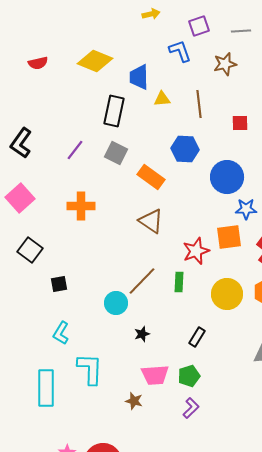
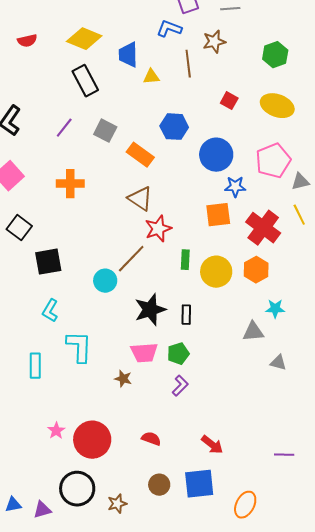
blue L-shape: (180, 51) -> (169, 29), turned -50
brown line: (199, 104) -> (188, 64), moved
black rectangle: (114, 111) -> (85, 81), moved, turned -40
red square: (240, 123) -> (229, 101), turned 30
red star: (196, 251) -> (158, 229), moved
green rectangle: (179, 282) -> (185, 260), moved
black square: (59, 284) -> (48, 262), size x1.6
black star: (142, 334) -> (150, 310), moved, size x2.0
black rectangle: (197, 337) -> (186, 315), turned -30
cyan rectangle: (46, 388) -> (35, 366), size x0.7

